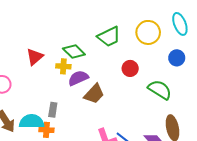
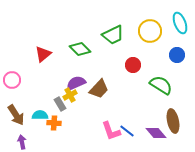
yellow cross: (63, 66) -> (70, 95), moved, turned -32
purple semicircle: (78, 78) -> (76, 83), moved
gray rectangle: (53, 110) -> (60, 104), turned -40
cyan semicircle: (32, 121) -> (40, 115), size x0.7

